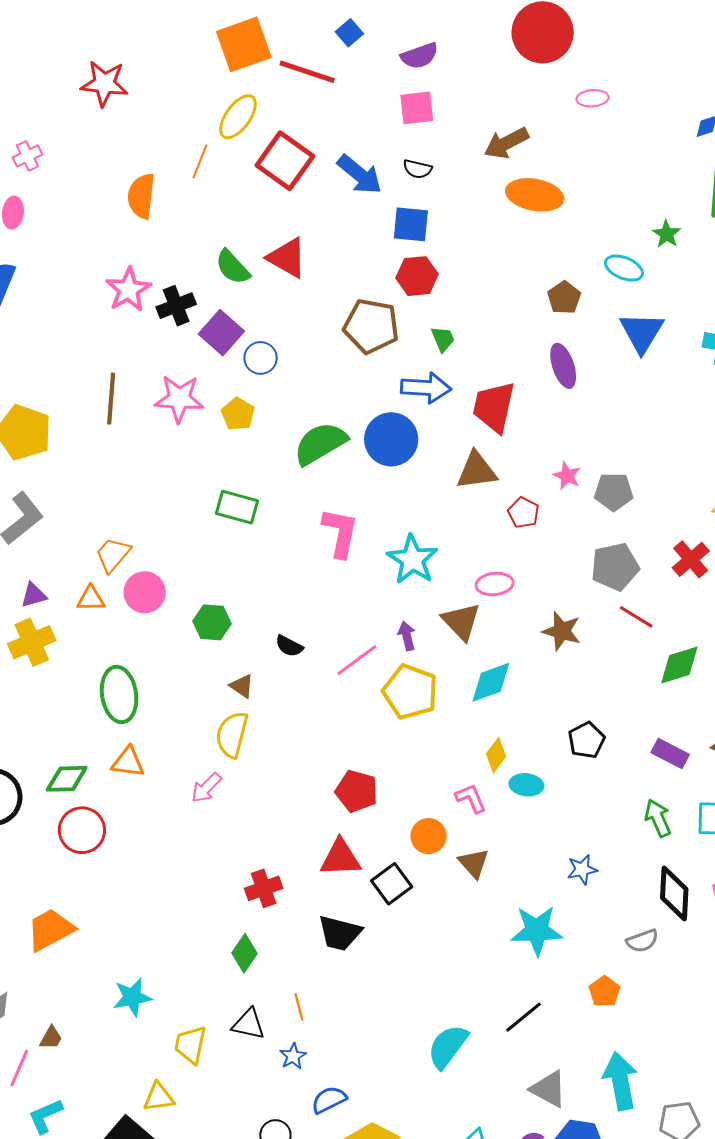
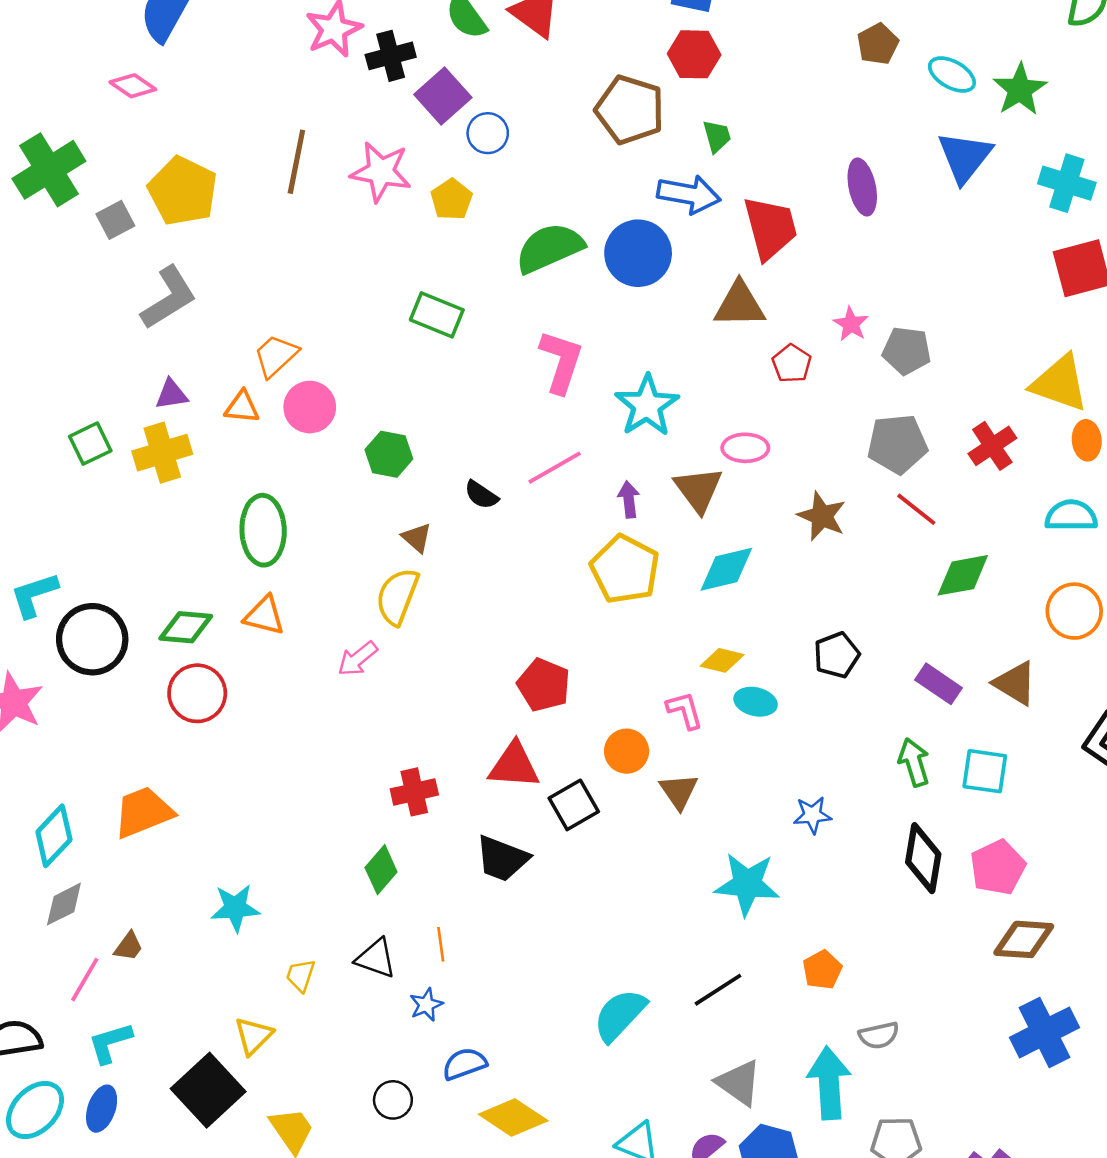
green star: (667, 234) -> (1020, 90), moved, size x1.5
brown pentagon: (564, 298) -> (878, 44), moved
red trapezoid: (494, 407) -> (770, 228), turned 146
pink line: (357, 660) -> (555, 468), moved
yellow diamond: (496, 755) -> (722, 660), turned 60
gray semicircle: (642, 941) -> (879, 1035), moved
yellow trapezoid: (190, 1045) -> (301, 975), size x0.7
yellow triangle: (159, 1097) -> (254, 1036), turned -44

